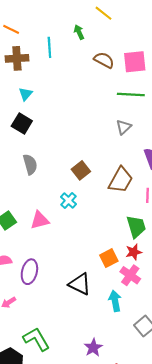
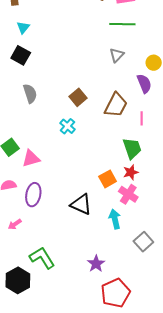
pink triangle: (40, 220) -> (31, 159), moved

